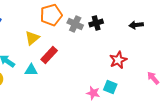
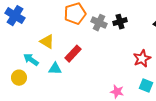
yellow triangle: (32, 38) -> (47, 42), moved, turned -49
cyan square: (110, 87) -> (146, 86), moved

